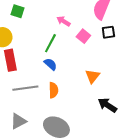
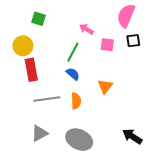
pink square: (83, 36) -> (107, 45), turned -32
orange triangle: (92, 76) -> (105, 86), moved
black arrow: (107, 105) -> (132, 136), moved

